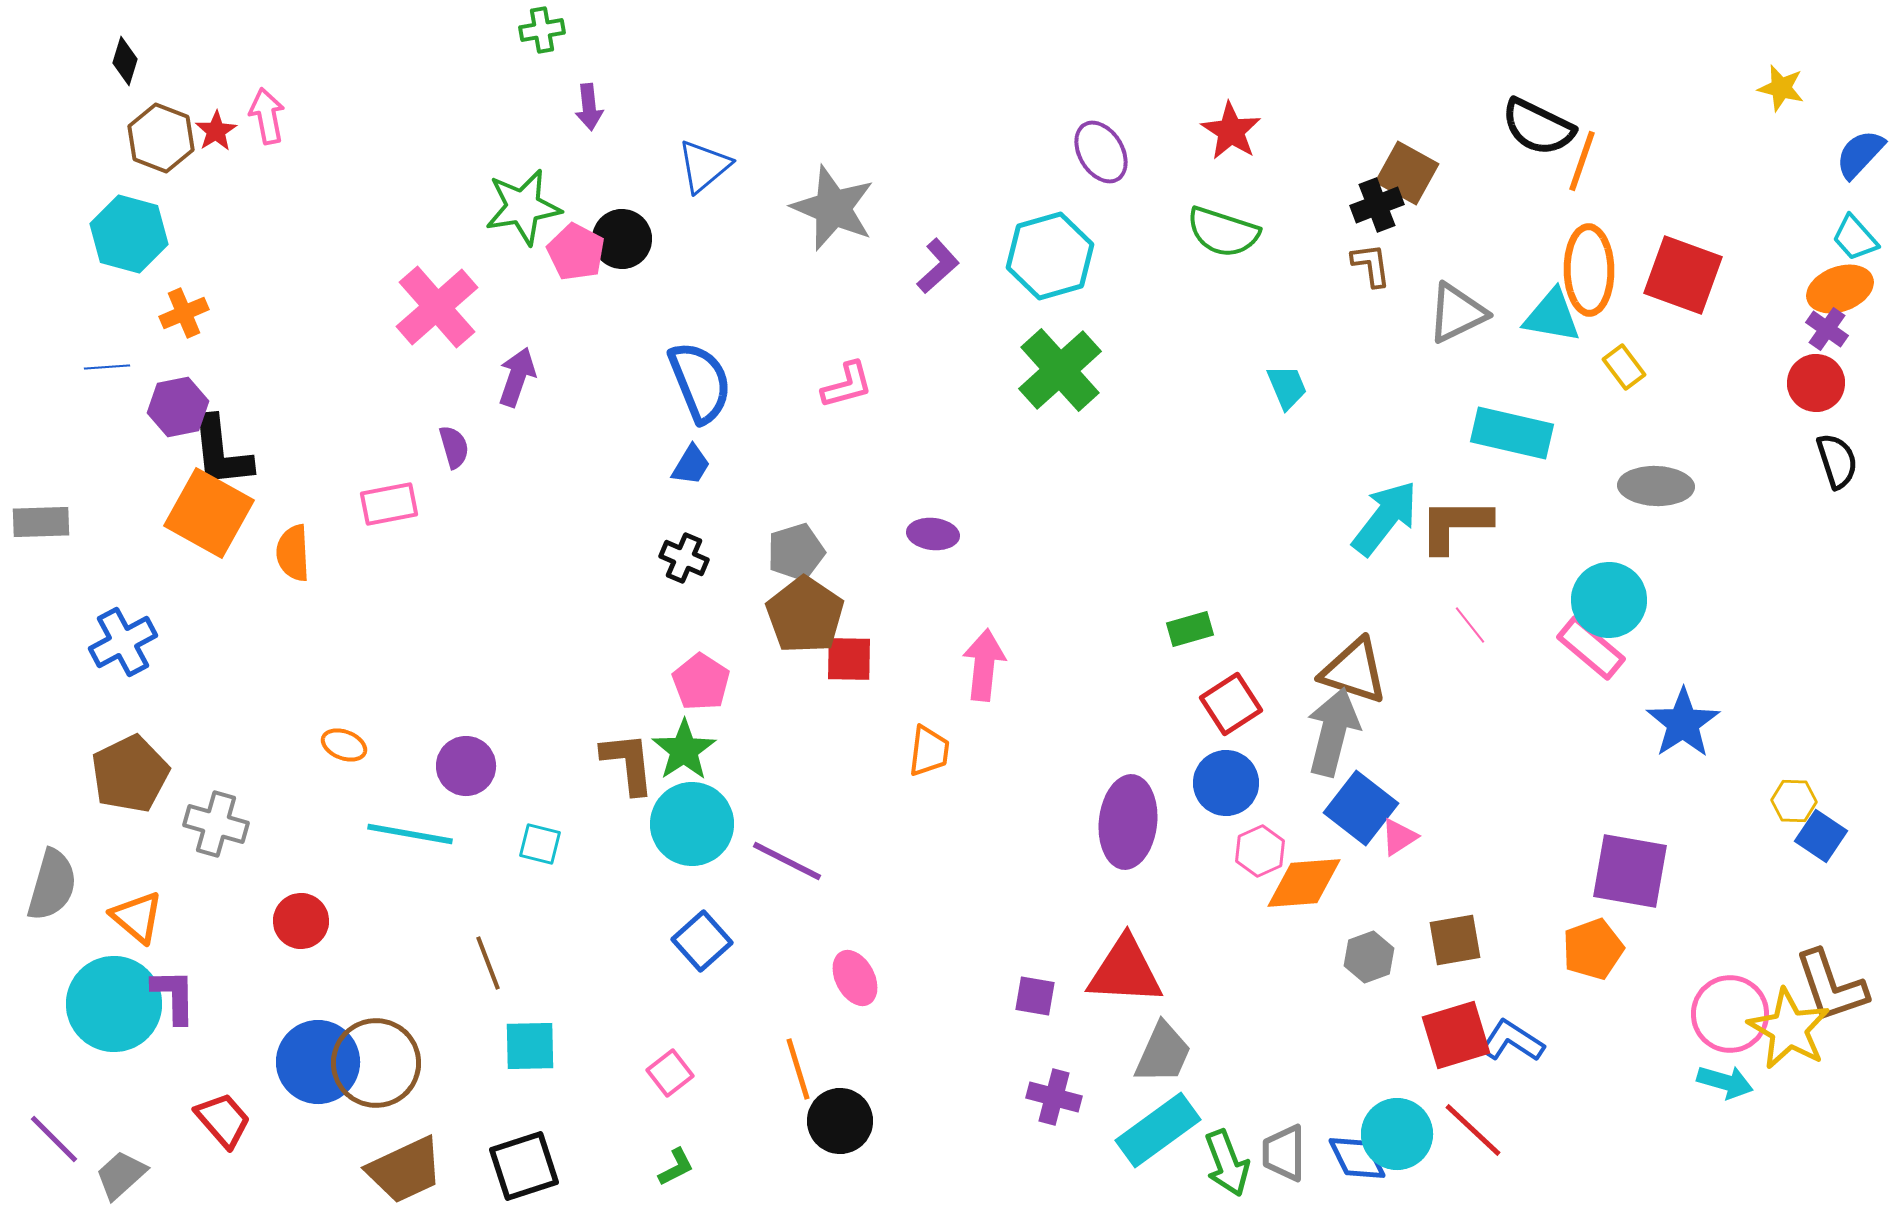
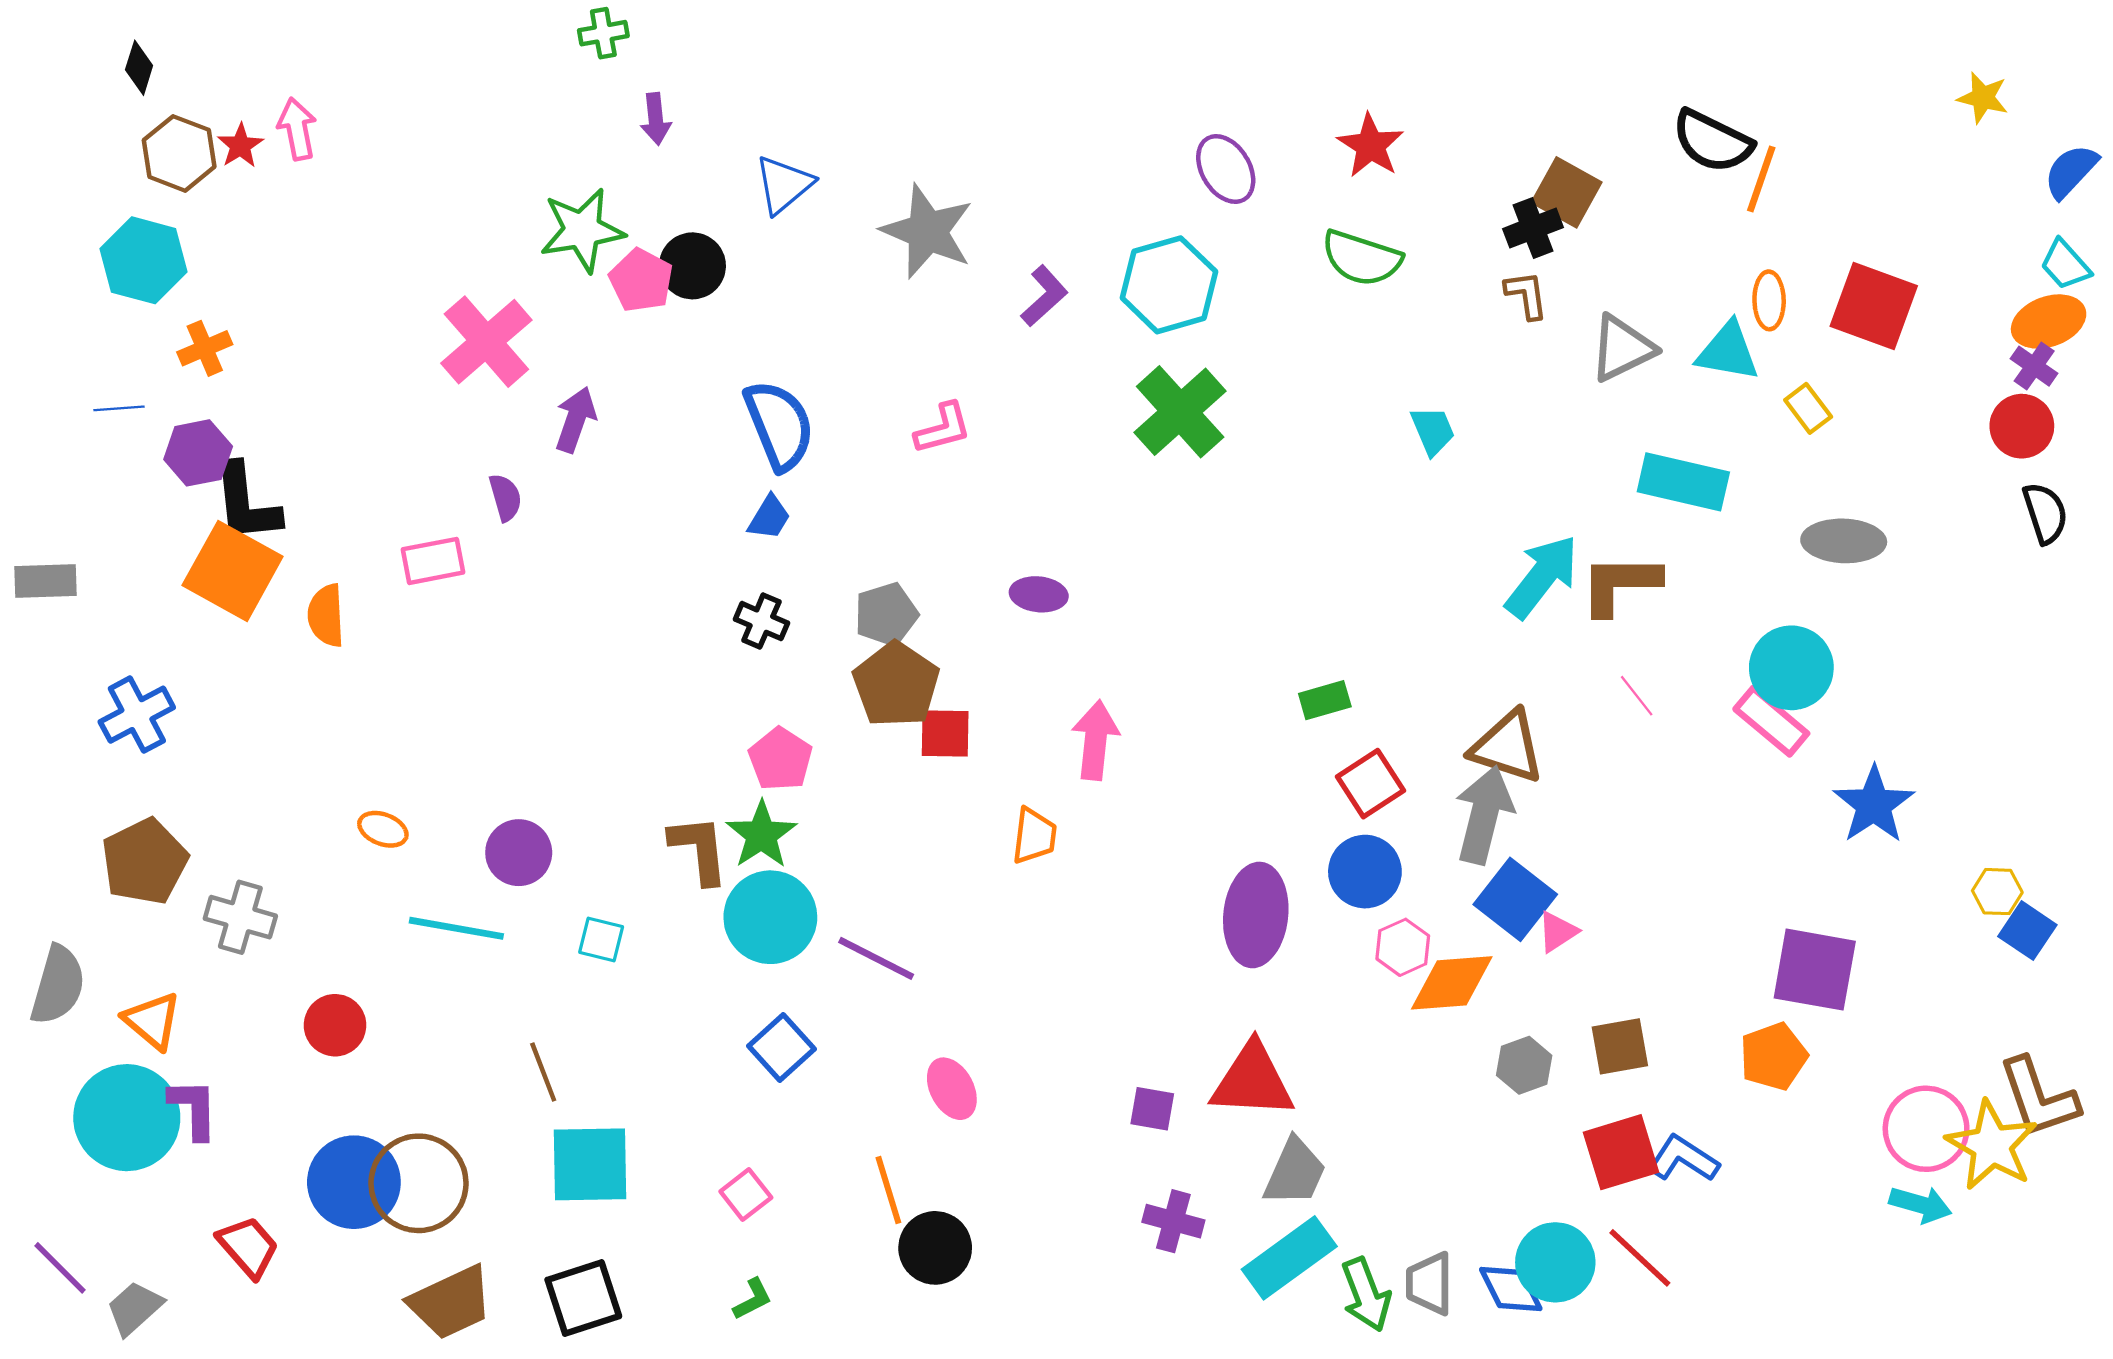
orange ellipse: (1589, 270) -> (1769, 300), size x0.6
cyan square: (530, 1046) -> (590, 1164), size x1.4

